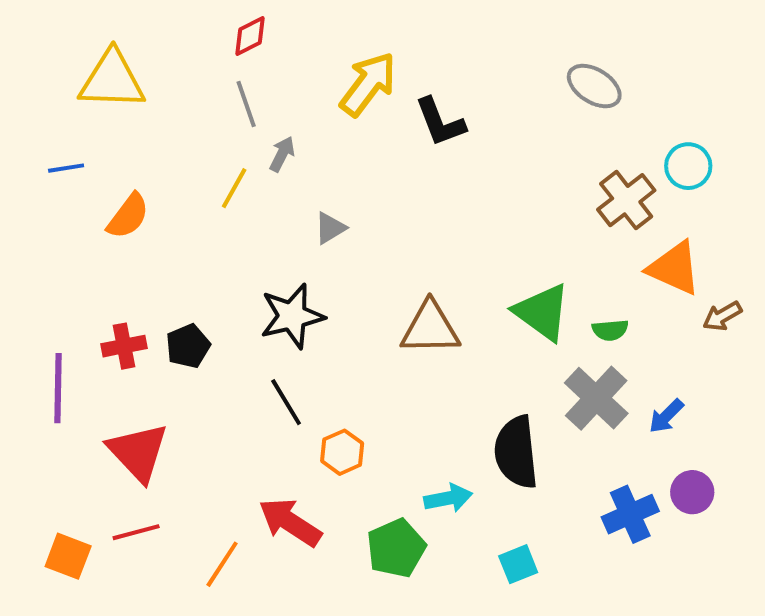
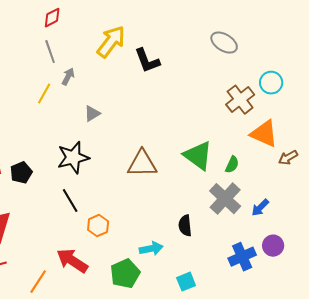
green semicircle: (610, 330) -> (232, 165), turned -60
black semicircle: (516, 452) -> (185, 226), size x0.6

